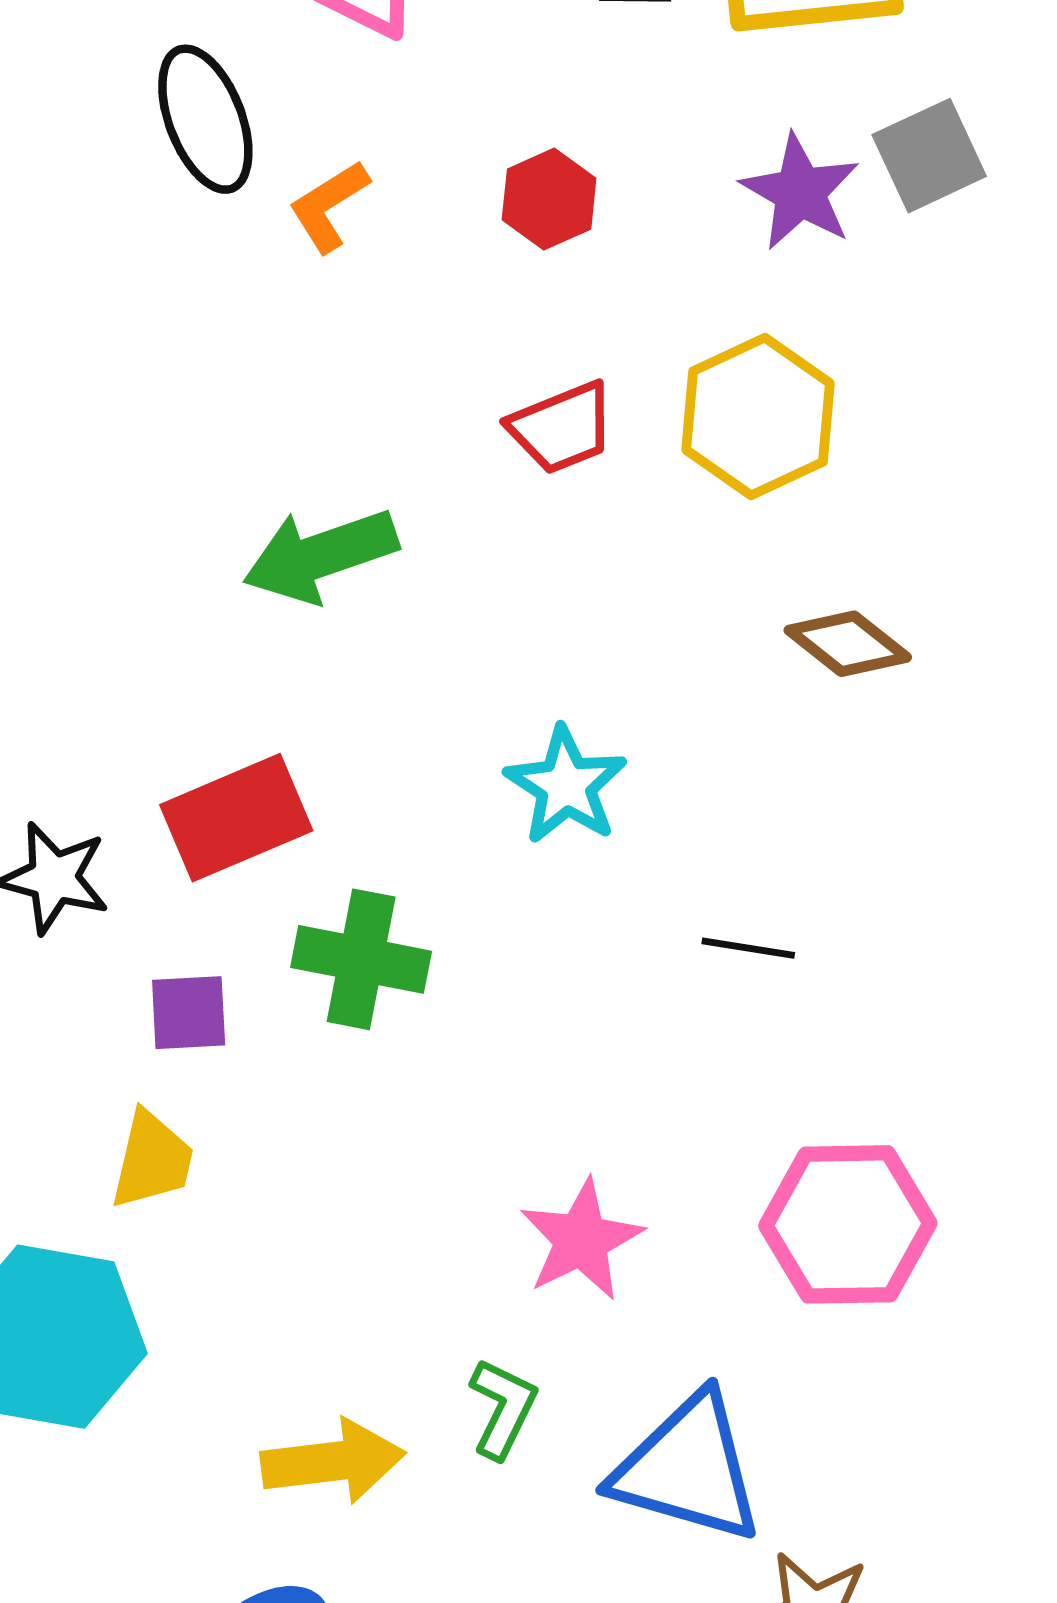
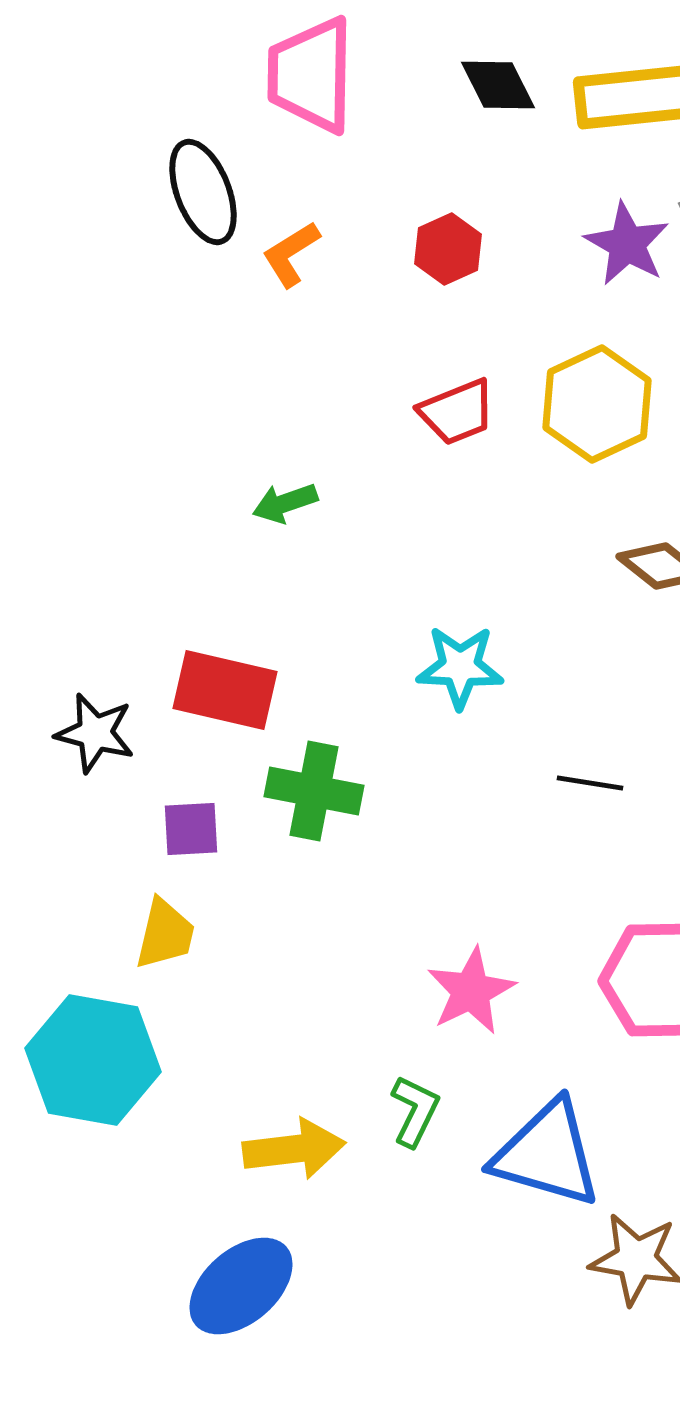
green arrow: (320, 555) -> (285, 503), size x0.6
cyan star: (566, 785) -> (460, 667), turned -30
red rectangle: (236, 818) -> (225, 690), turned 36

